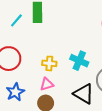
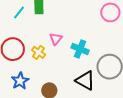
yellow cross: (49, 63) -> (39, 52), moved, turned 32
pink triangle: (47, 84) -> (56, 39), moved, turned -32

